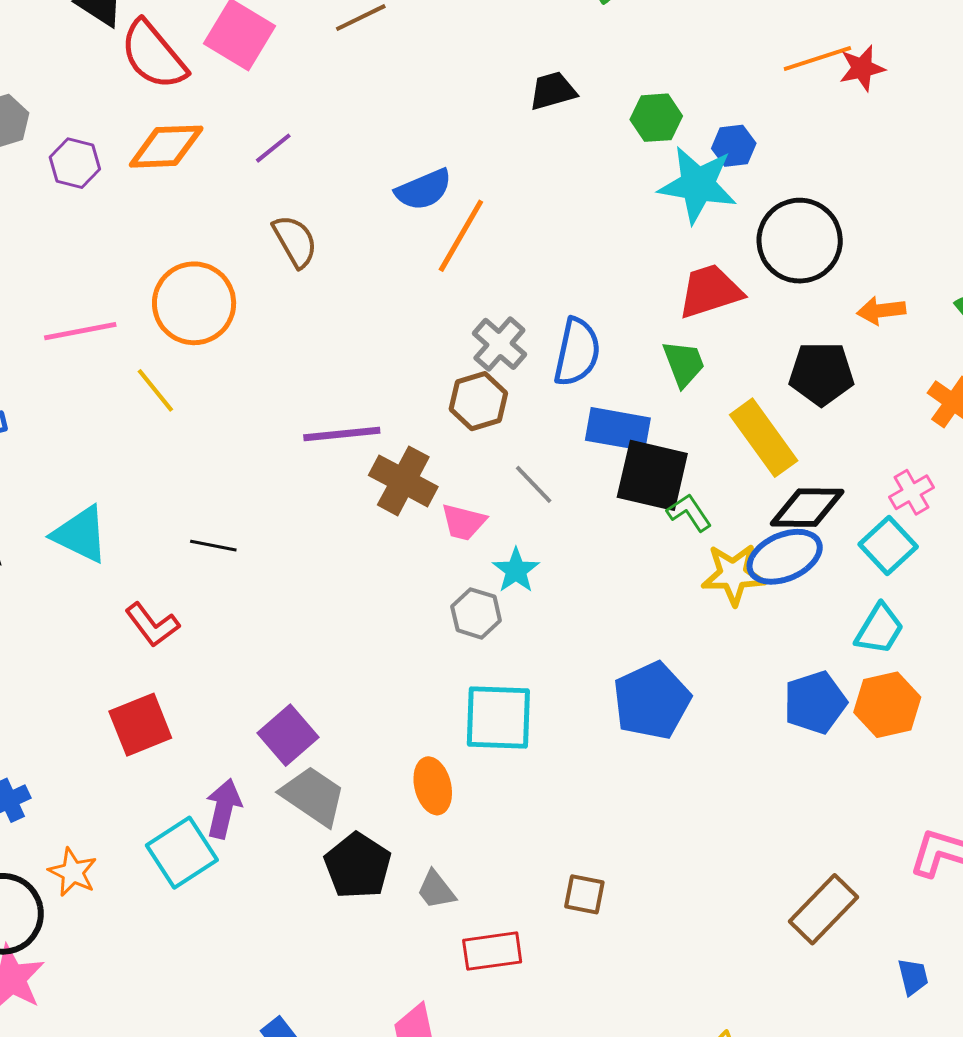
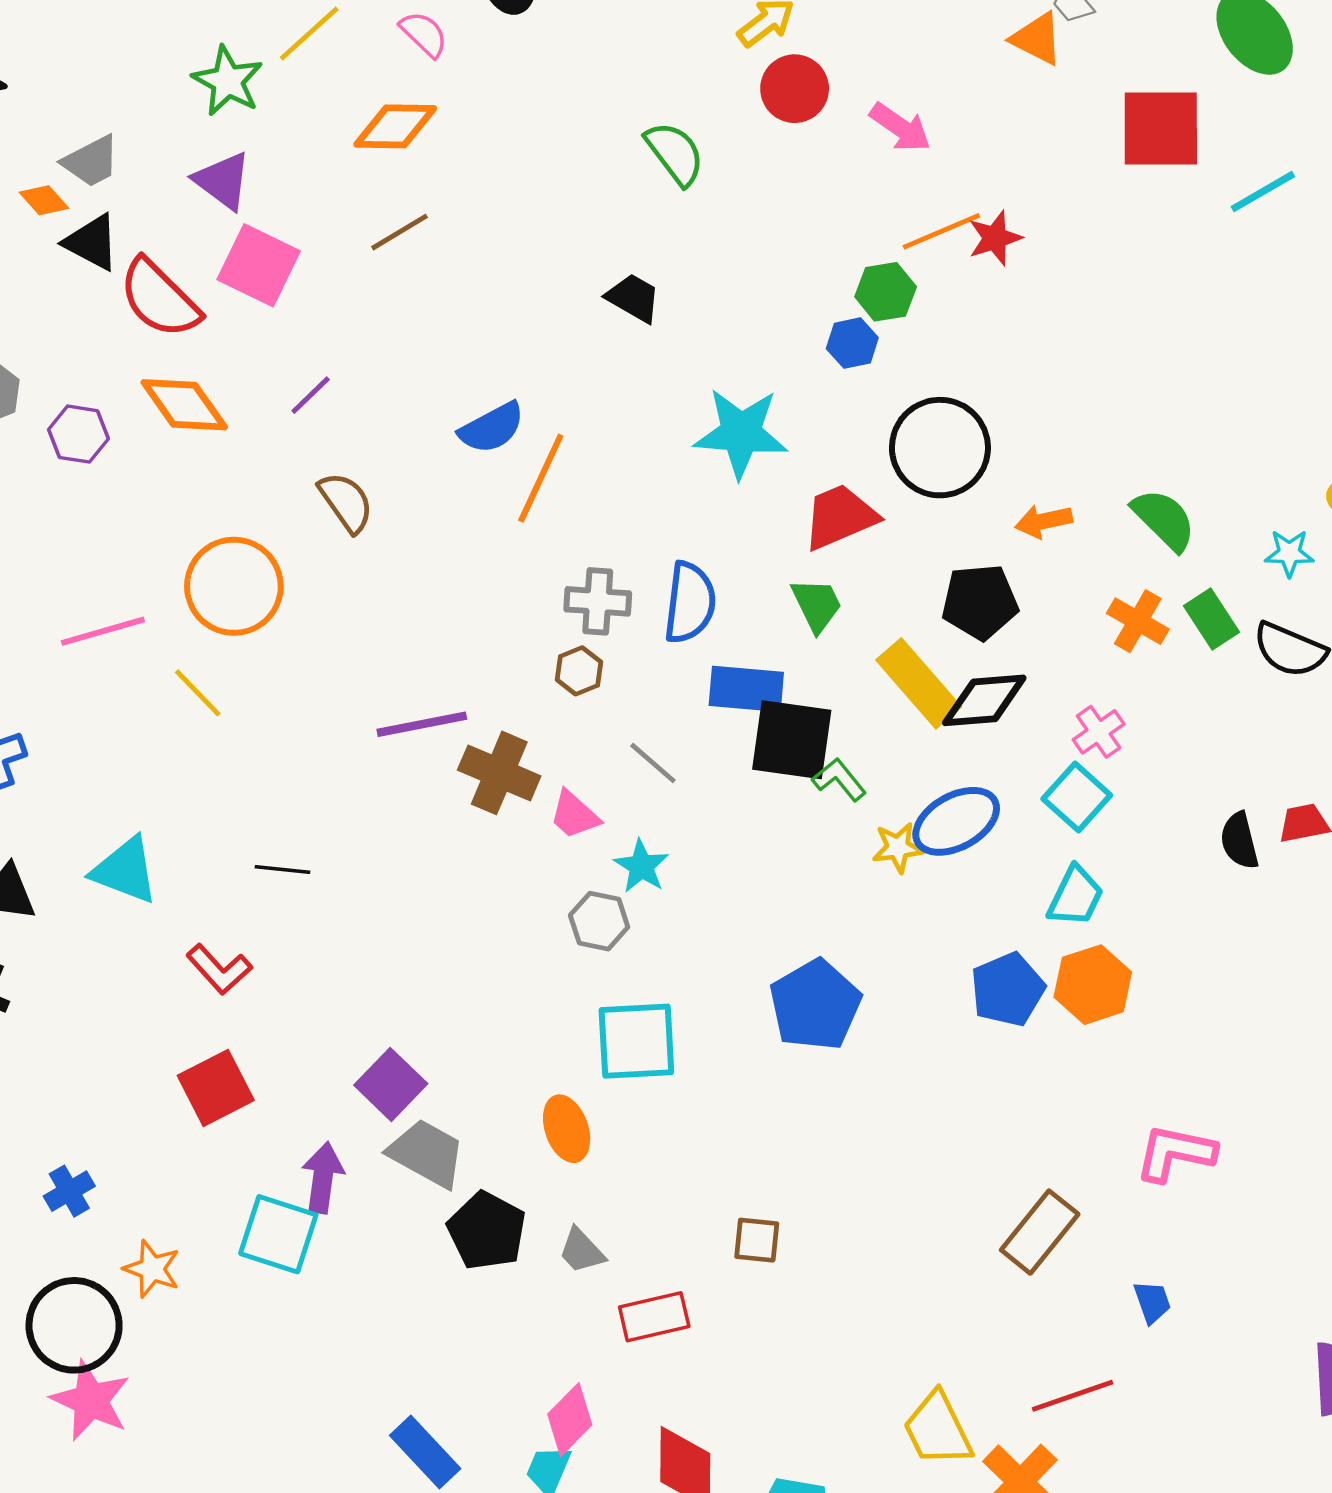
black trapezoid: (553, 91) -> (633, 298), turned 51
green hexagon: (656, 118) -> (886, 292), moved
orange diamond: (166, 147) -> (184, 405), turned 62
cyan star: (698, 185) -> (741, 433), moved
gray cross: (499, 344) -> (598, 601), turned -32
brown hexagon: (478, 401) -> (579, 671), size x0.7
black diamond: (807, 508) -> (984, 700), moved
pink trapezoid: (463, 522) -> (574, 815), turned 33
yellow star: (733, 574) -> (898, 848), size x0.7
cyan square: (182, 853) -> (278, 1234), turned -34

